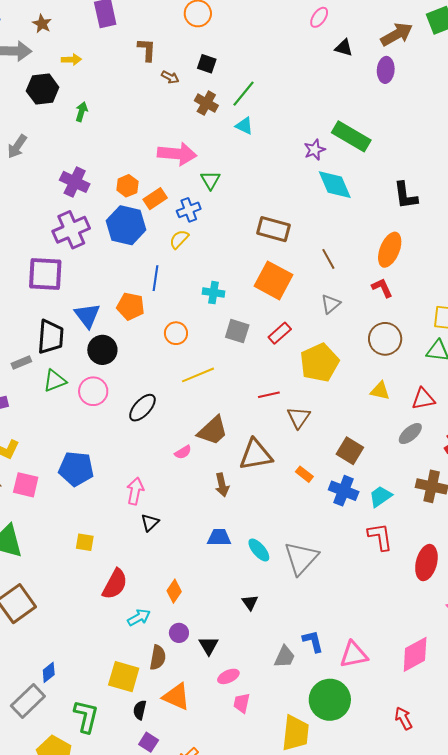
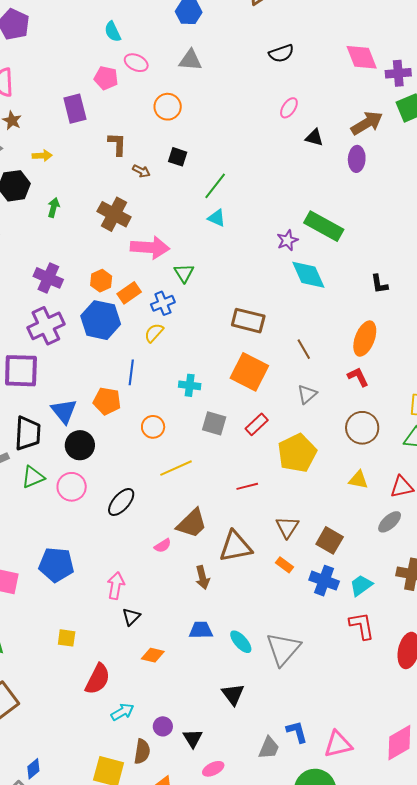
brown cross: (206, 103) -> (114, 214), moved, size x1.4
black L-shape: (405, 195) -> (379, 284), size x0.7
brown triangle: (299, 417) -> (287, 527), moved
orange diamond: (174, 591) -> (153, 655), moved, turned 70
black triangle: (250, 602) -> (233, 694), size x1.4

